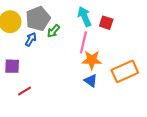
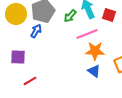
green arrow: (53, 31) -> (70, 16), moved
pink line: (83, 42) -> (87, 34), turned 55

